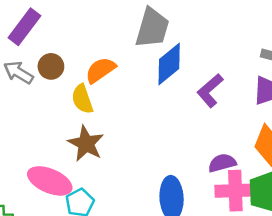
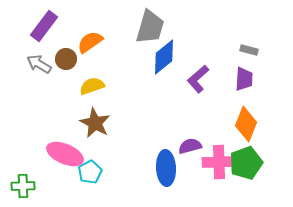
orange semicircle: (100, 70) -> (90, 42), moved
yellow semicircle: (82, 99) -> (92, 86), turned 90
purple semicircle: (222, 163) -> (190, 146), moved

